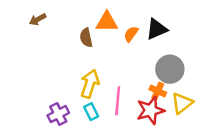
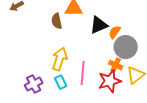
black triangle: (157, 29) -> (99, 25), moved
orange semicircle: (131, 34) -> (115, 32), moved

